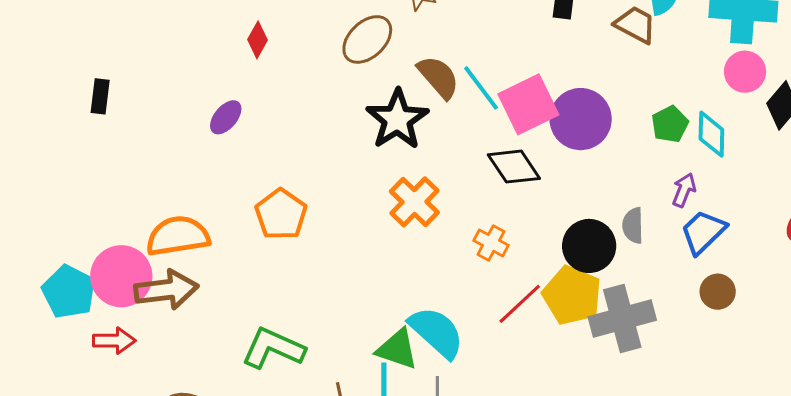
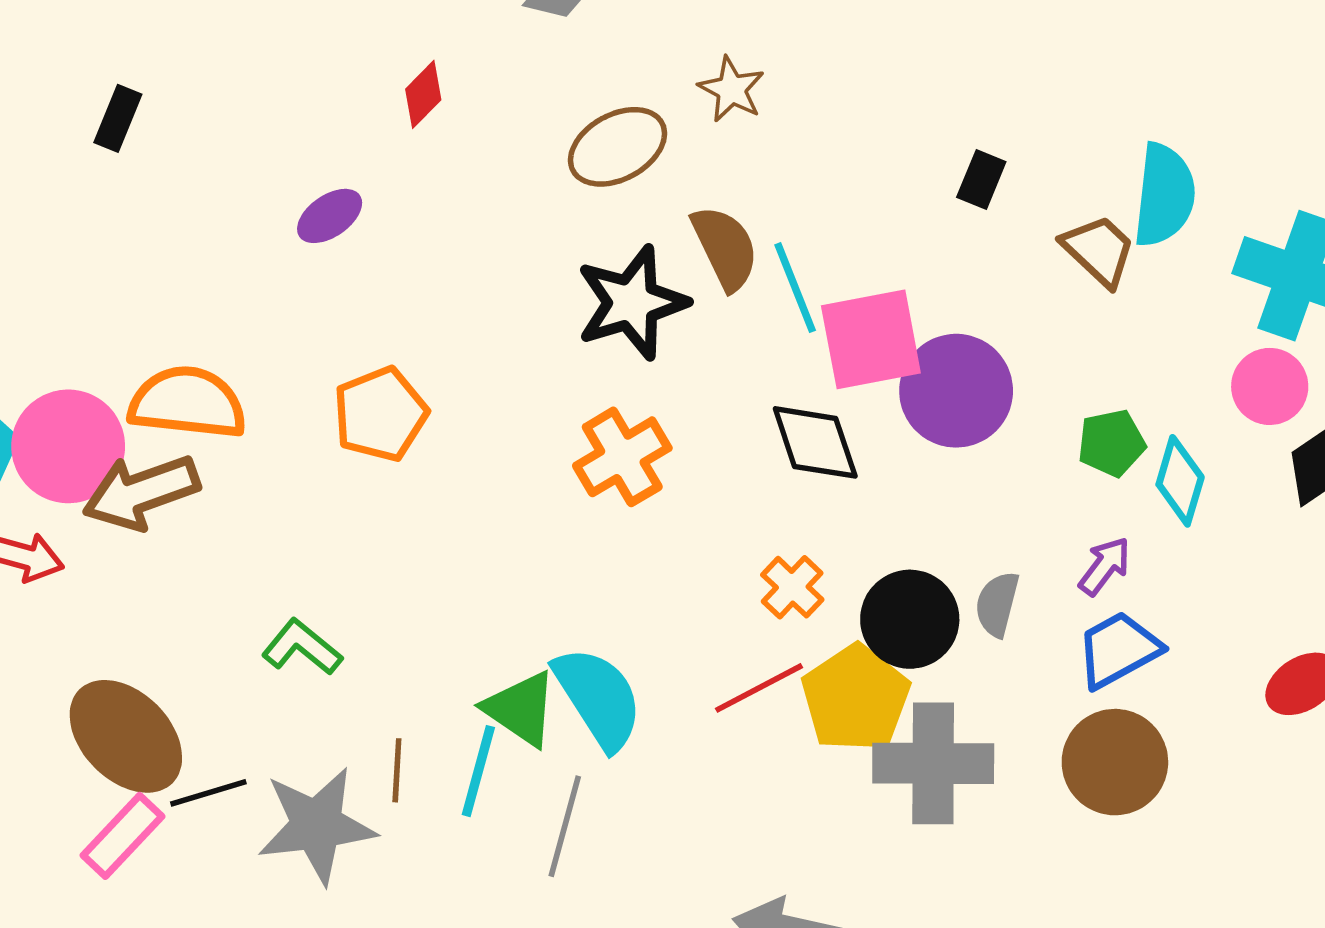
orange cross: (491, 243) -> (792, 587), moved
brown arrow: (166, 290) -> (141, 492), turned 152
brown circle: (718, 292) -> (1115, 762), size x1.6
green L-shape: (273, 348) -> (302, 647), size x0.7

